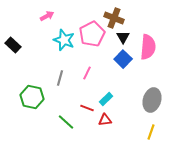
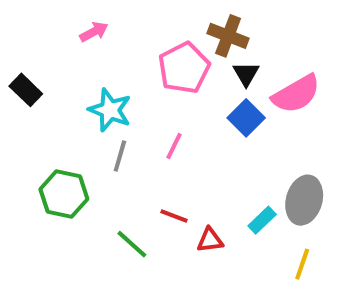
cyan star: (64, 40) -> (110, 110), moved
pink semicircle: (148, 47) -> (296, 94), turned 55
cyan rectangle: (106, 99) -> (262, 220), moved

